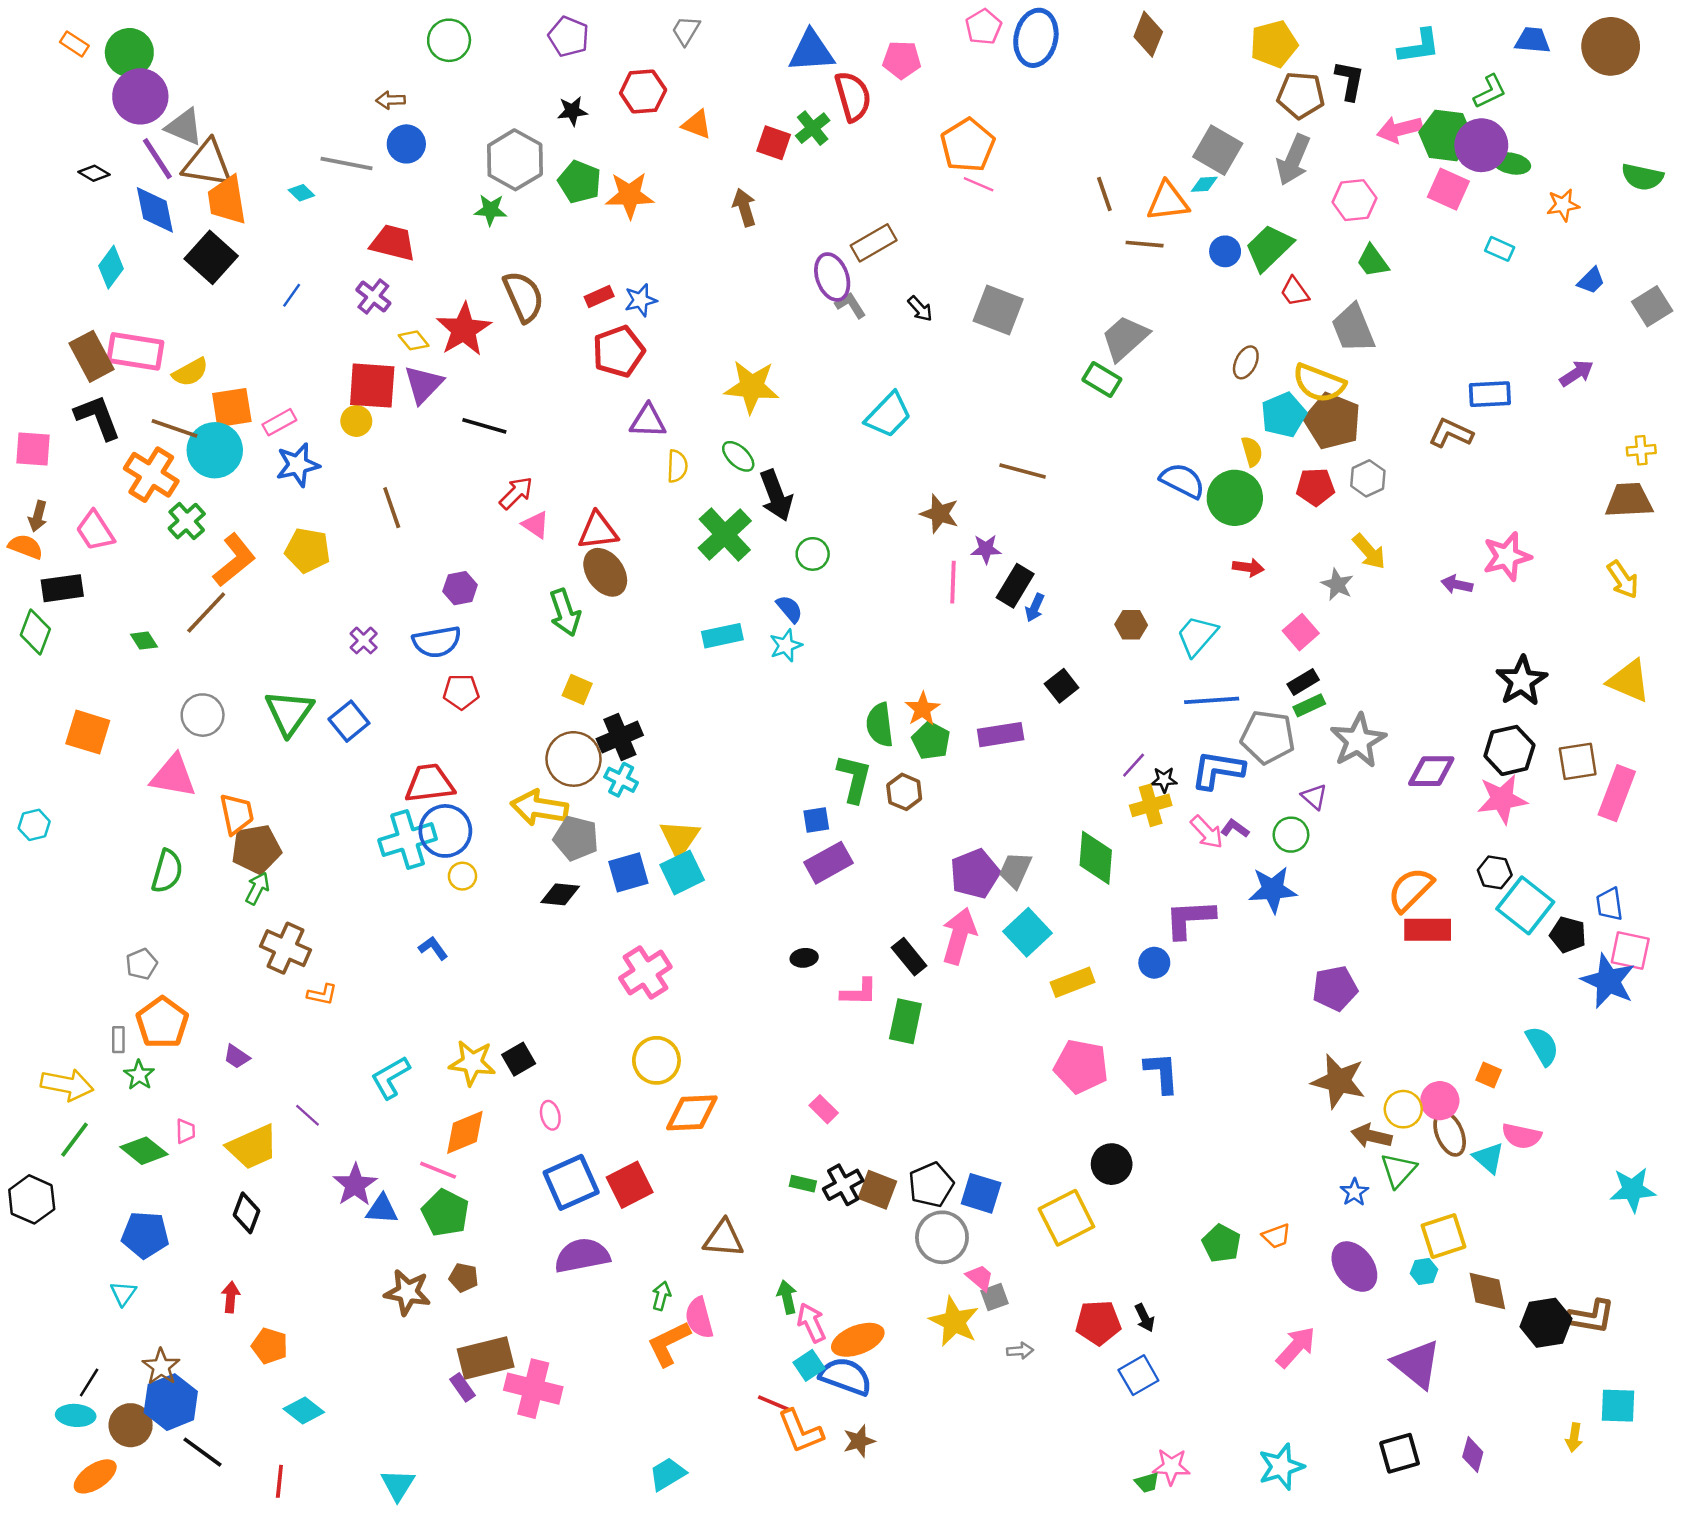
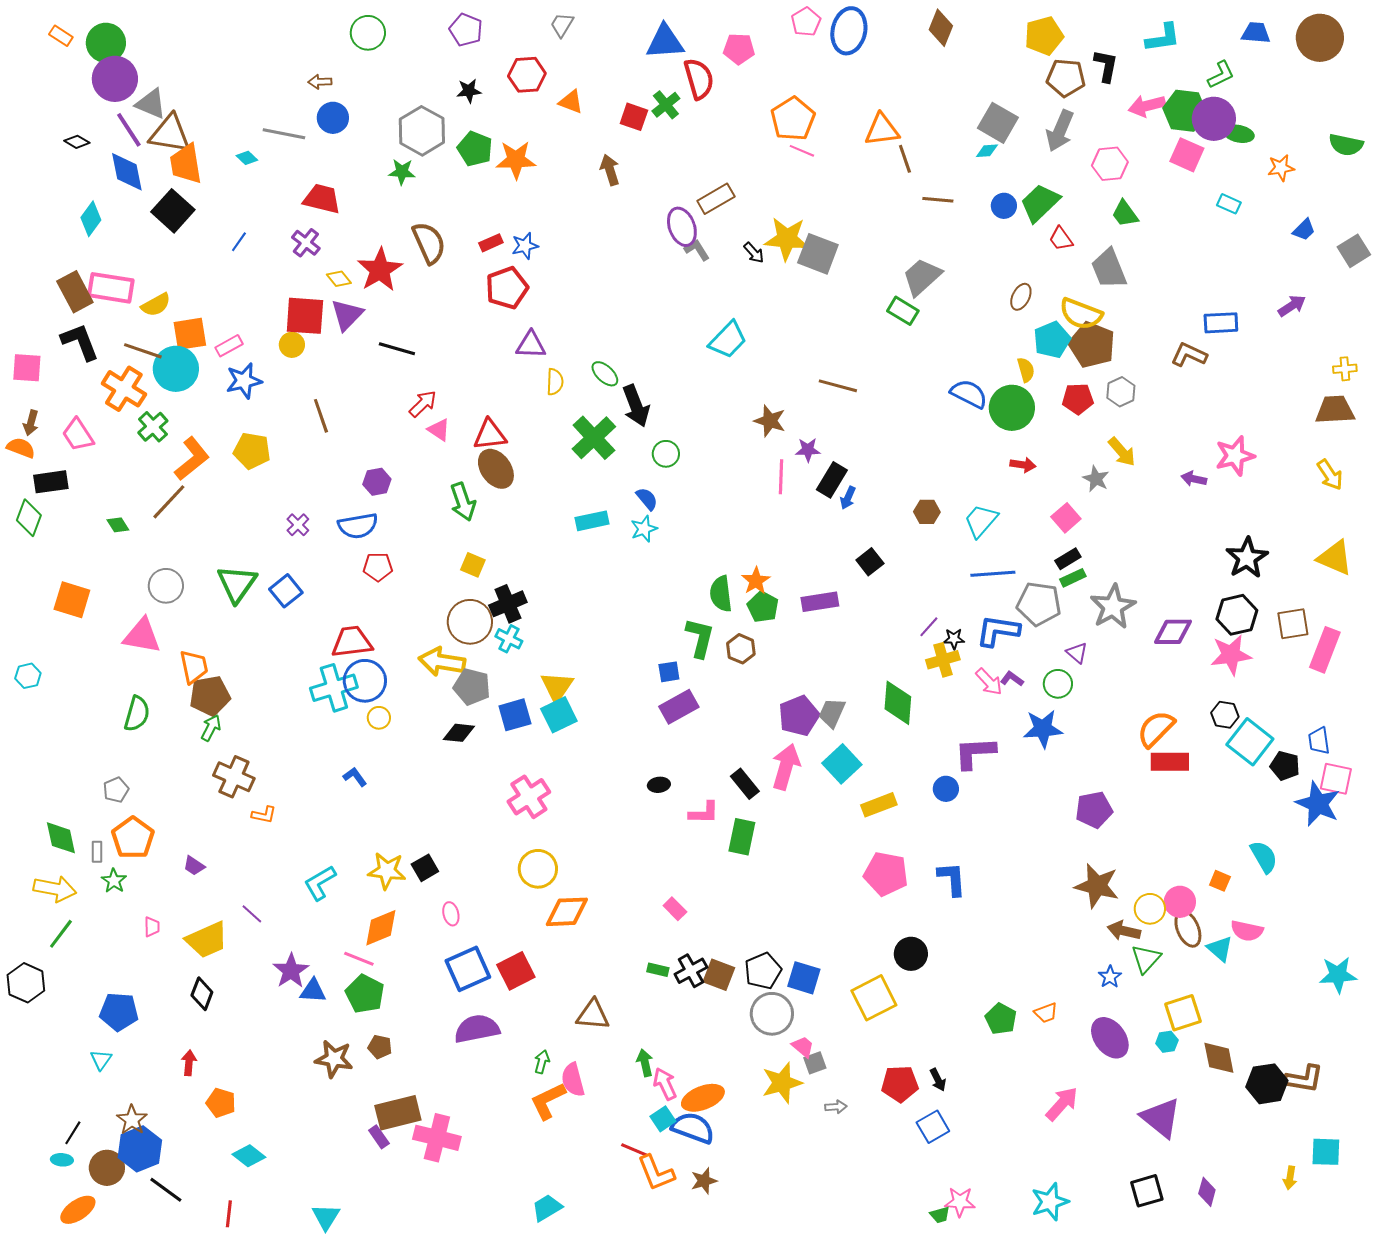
orange triangle: (1168, 201) -> (882, 130), moved
yellow star: (752, 387) -> (787, 239), moved
green diamond: (144, 1151) -> (61, 838), moved, turned 39
yellow star: (954, 1321) -> (782, 1083), turned 30
cyan ellipse: (76, 1415) -> (62, 1160), size x0.7

